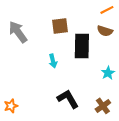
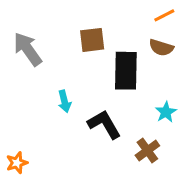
cyan arrow: (53, 61) -> (64, 101), moved
black L-shape: (68, 99) -> (104, 124), moved
brown cross: (103, 106) -> (147, 150), moved

